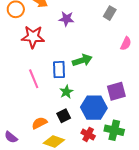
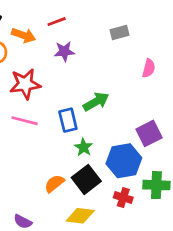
gray rectangle: (110, 13) -> (120, 33), turned 56
pink line: (34, 79) -> (25, 121), moved, turned -42
black square: (64, 116) -> (86, 179), size x1.5
orange semicircle: (39, 123) -> (54, 184), moved

